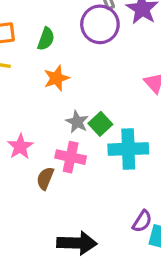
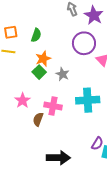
purple circle: (100, 24) -> (84, 43), moved
gray star: (77, 122) -> (62, 74), moved
green square: (100, 124) -> (39, 72), moved

